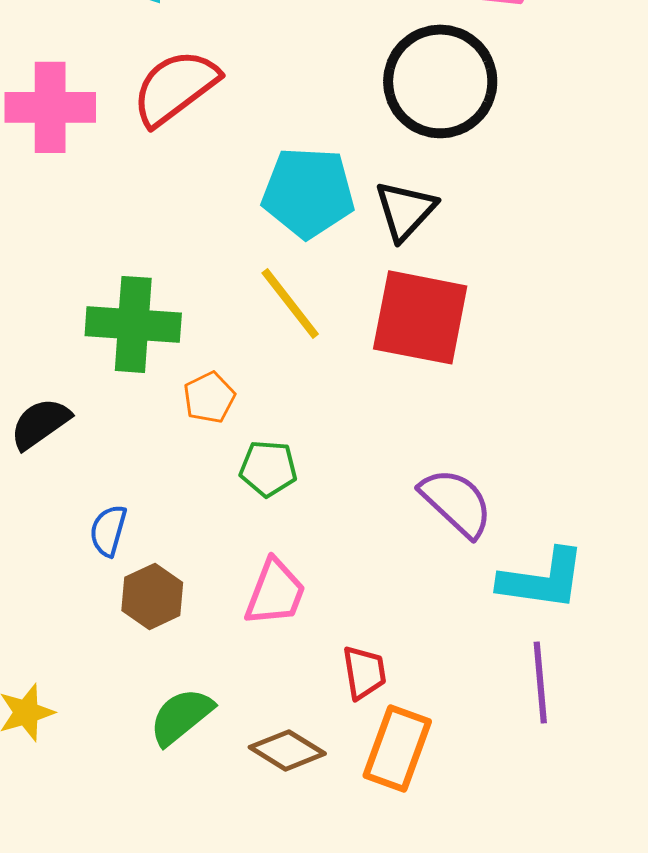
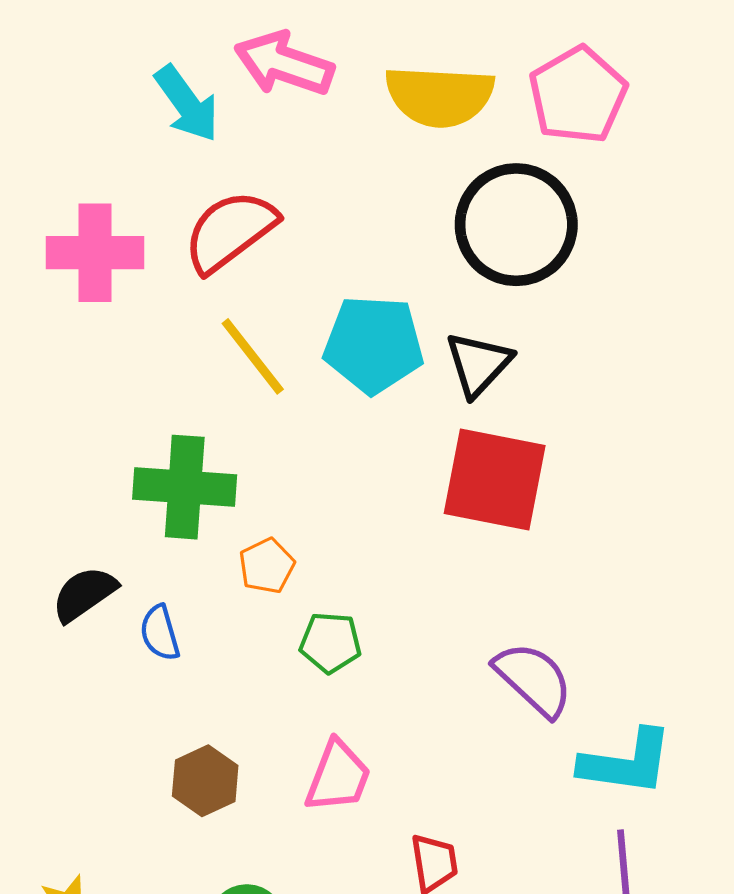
yellow line: (290, 303) -> (253, 356), moved
blue semicircle: (108, 530) -> (160, 633), moved, turned -32

